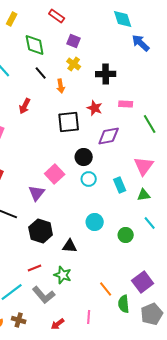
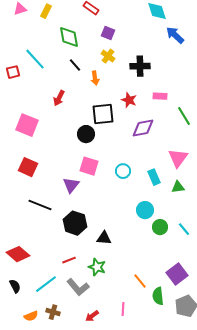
black circle: (84, 157) -> (86, 134), moved
pink square: (55, 174) -> (89, 166), turned -30
cyan circle: (95, 222) -> (145, 210), moved
cyan line: (150, 223) -> (184, 229), moved

